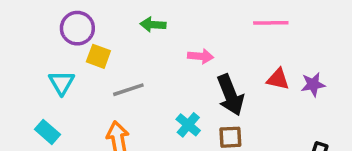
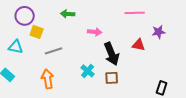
cyan triangle: (62, 83) -> (16, 47), turned -49
purple star: (313, 84) -> (159, 32), moved

